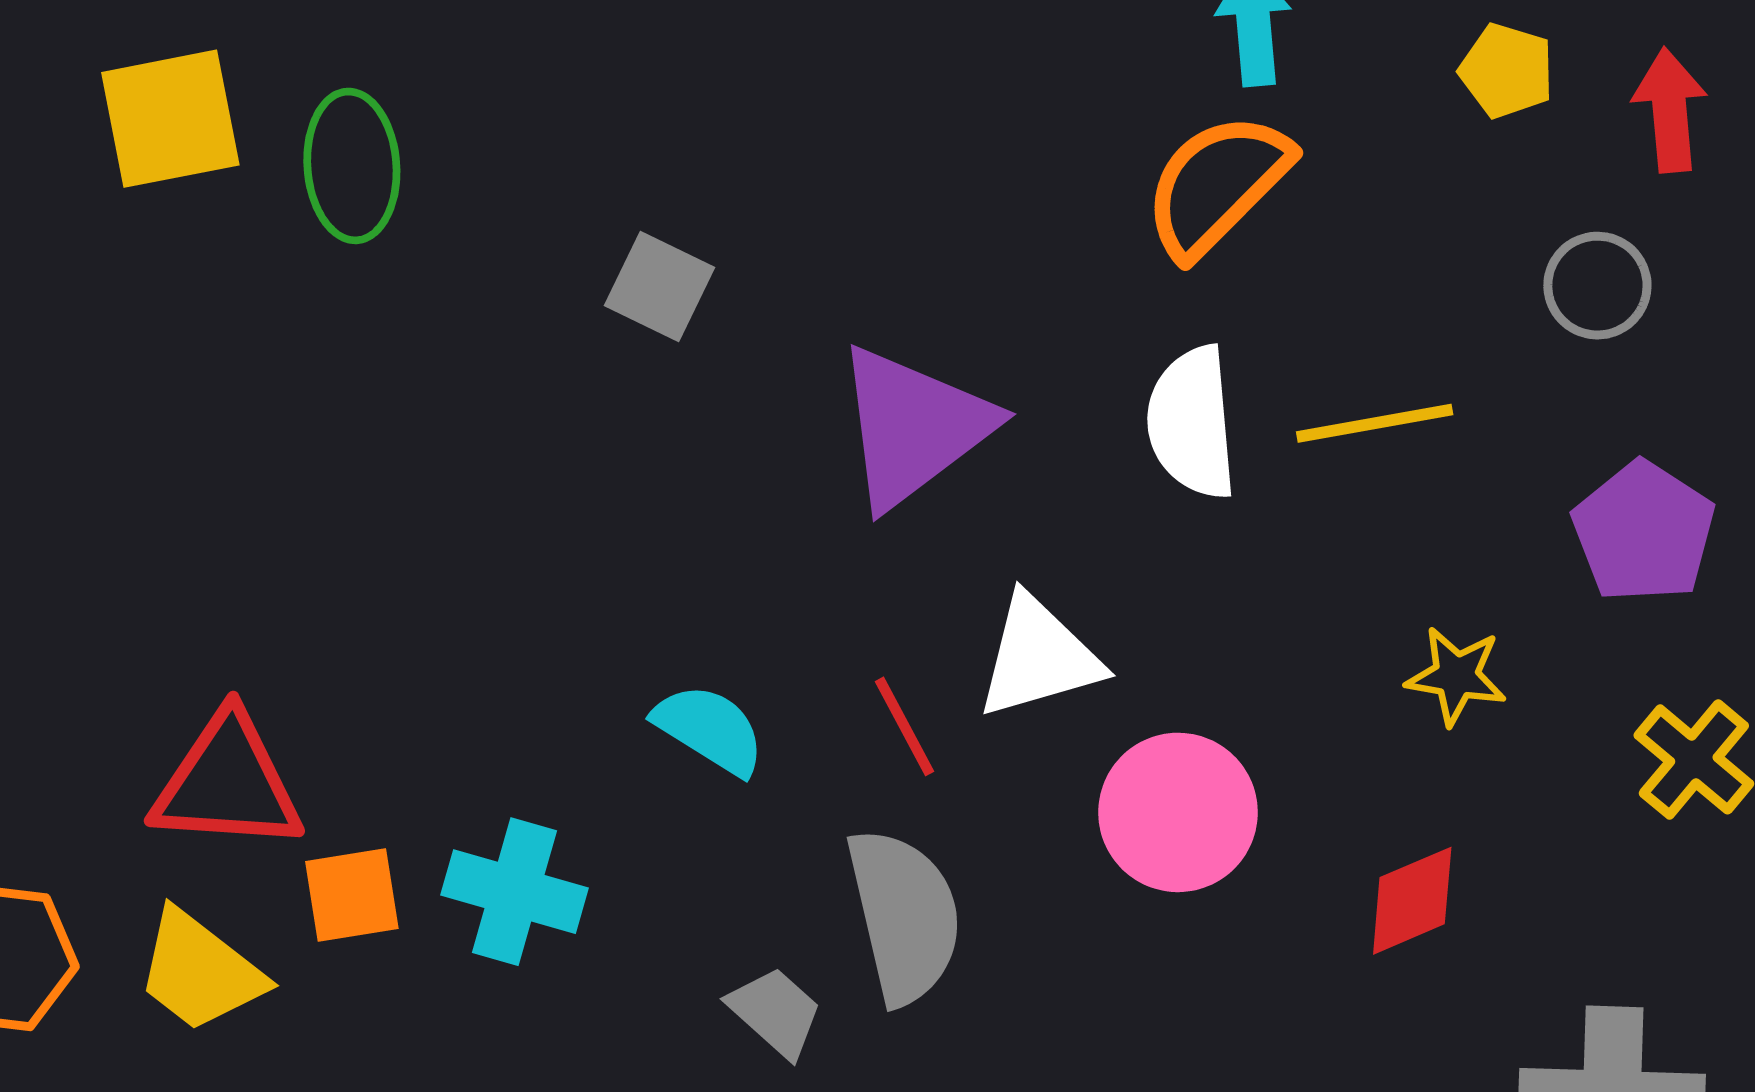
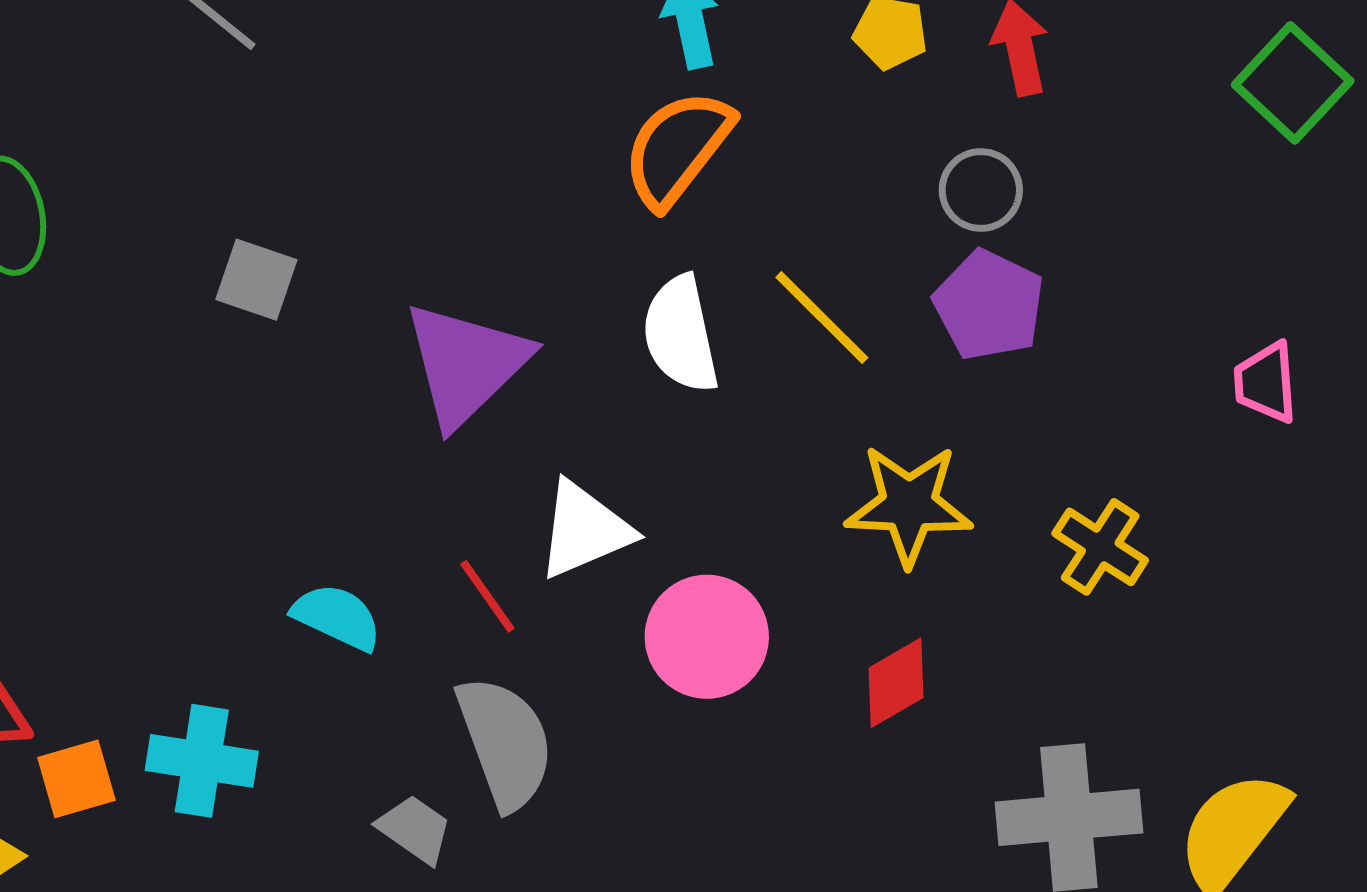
yellow line: (1375, 423) -> (822, 318), turned 62
purple pentagon: (1644, 532) -> (989, 305), moved
yellow star: (1456, 676) -> (909, 505), size x1.6

